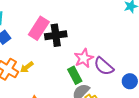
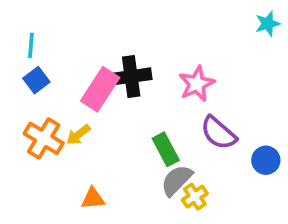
pink rectangle: (39, 28) -> (100, 89), moved
pink star: (84, 58) -> (197, 84), moved

